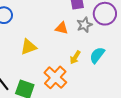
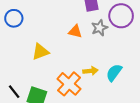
cyan semicircle: (97, 55) -> (114, 73), moved
yellow arrow: (75, 57) -> (91, 71), moved, turned -128

